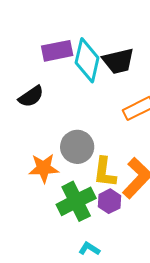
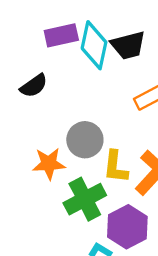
purple hexagon: (109, 201) -> (127, 227), moved, size x1.6

